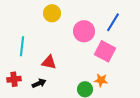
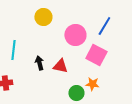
red triangle: (49, 62) -> (60, 66), moved
black arrow: (39, 83) -> (39, 63), moved, turned -80

